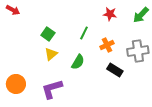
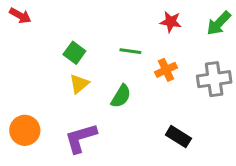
green line: (84, 33) -> (130, 51), turned 72
black rectangle: (115, 70) -> (178, 137), moved

